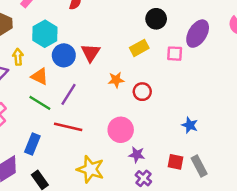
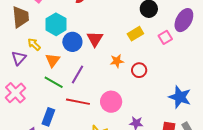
pink square: (175, 54) -> (165, 37), turned -32
yellow arrow: (18, 57) -> (34, 44), turned -40
orange triangle: (40, 76) -> (53, 60), turned 42
blue star: (190, 125) -> (180, 97), size x1.6
pink circle: (121, 130) -> (111, 102), moved

